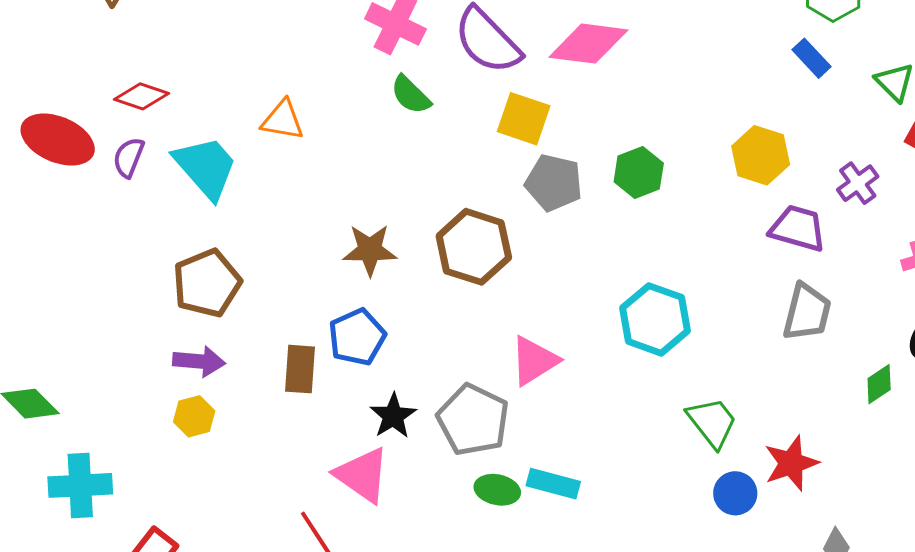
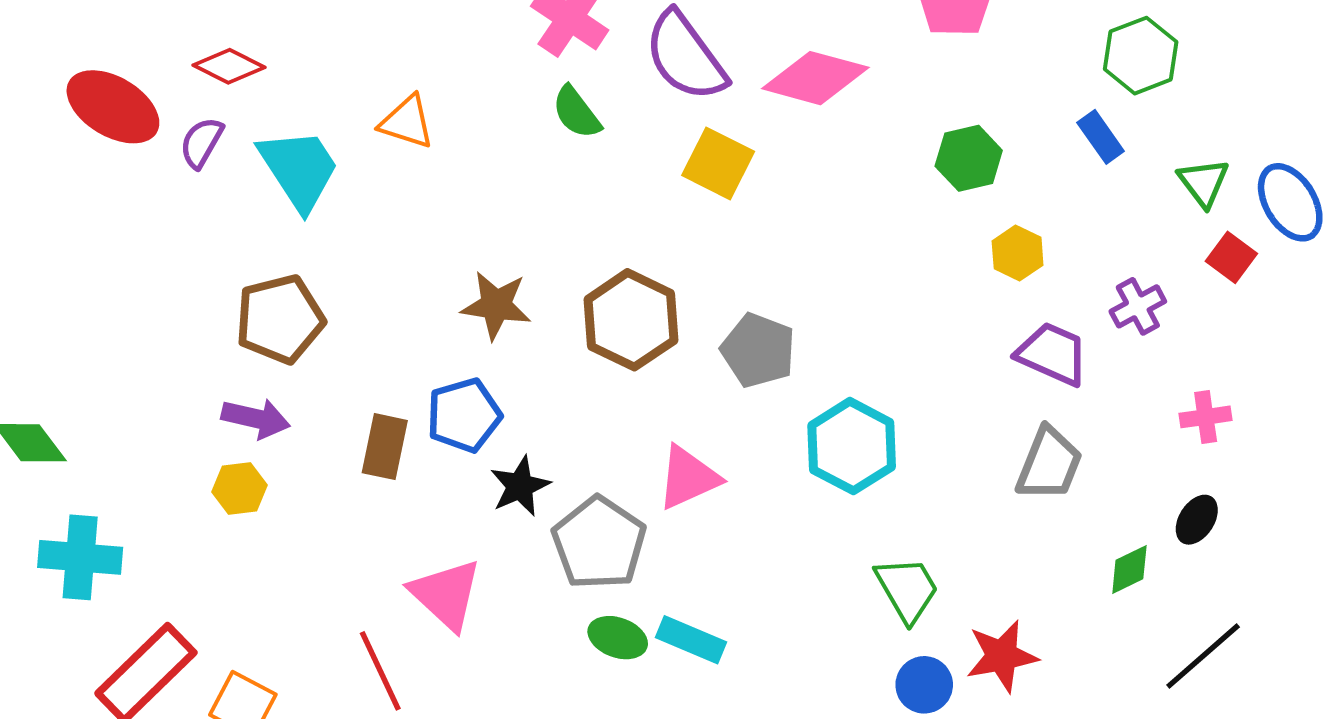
yellow hexagon: (761, 155) -> (1018, 253), size x0.7
green hexagon: (639, 172) -> (969, 158), moved
gray pentagon: (554, 183) -> (758, 350), moved
black star: (393, 416) -> (520, 486), moved

